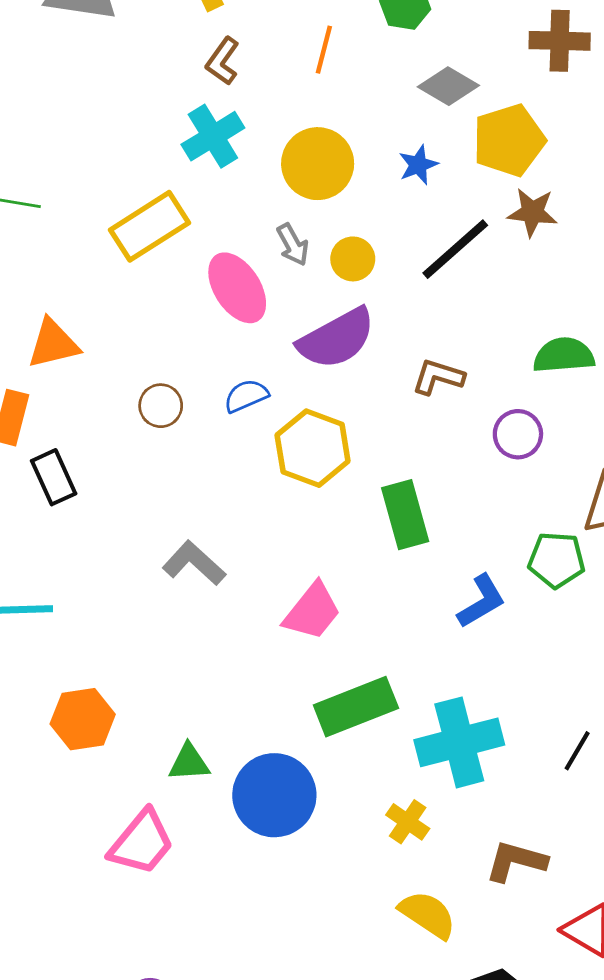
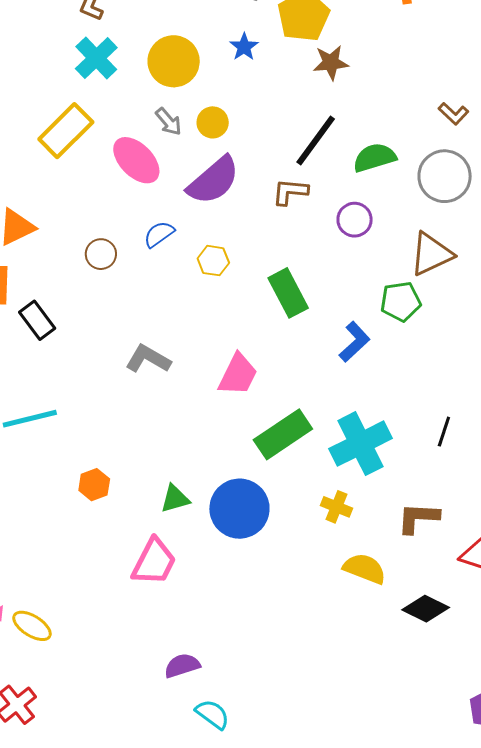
black line: (455, 249) -> (316, 140), moved
yellow hexagon: (313, 448) -> (213, 261), size x0.6
orange hexagon: (83, 719) -> (94, 485), size x0.7

